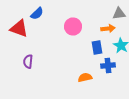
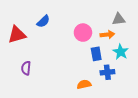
blue semicircle: (37, 14) -> (43, 21), moved
pink circle: (73, 26) -> (83, 33), moved
red triangle: (19, 28) -> (17, 35), turned -36

